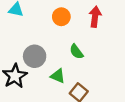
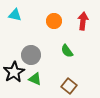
green triangle: (58, 76) -> (35, 79), moved

